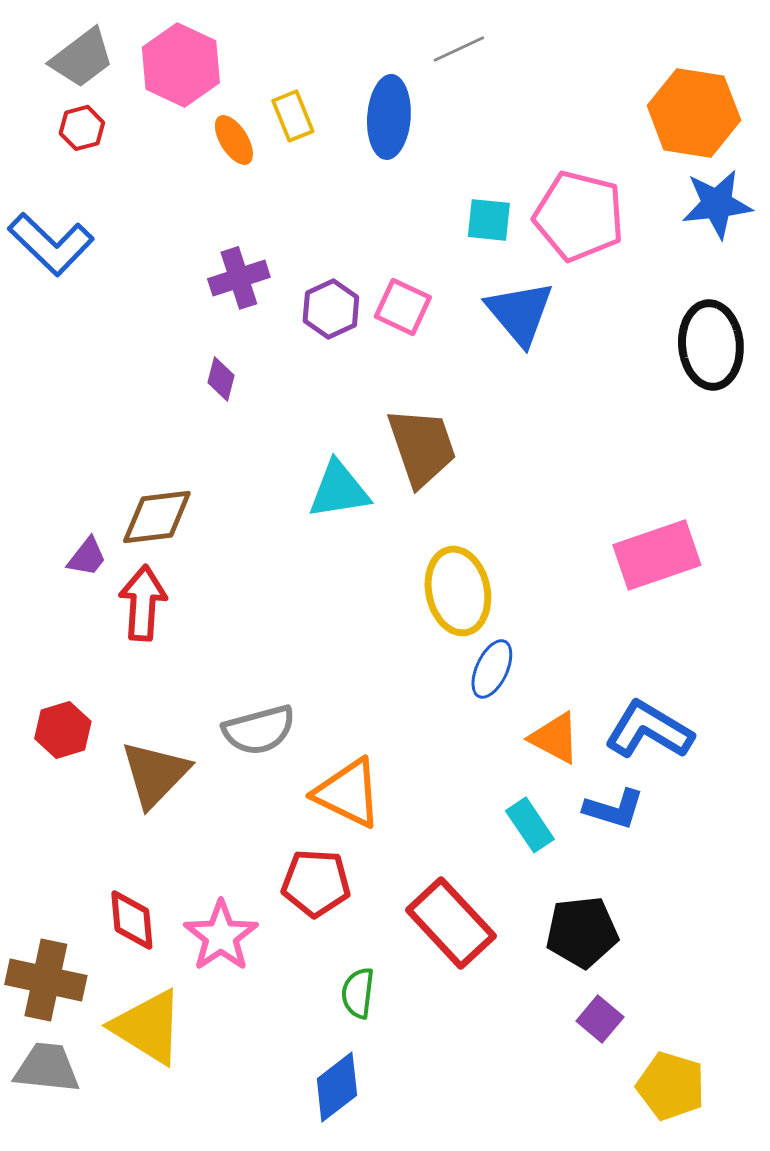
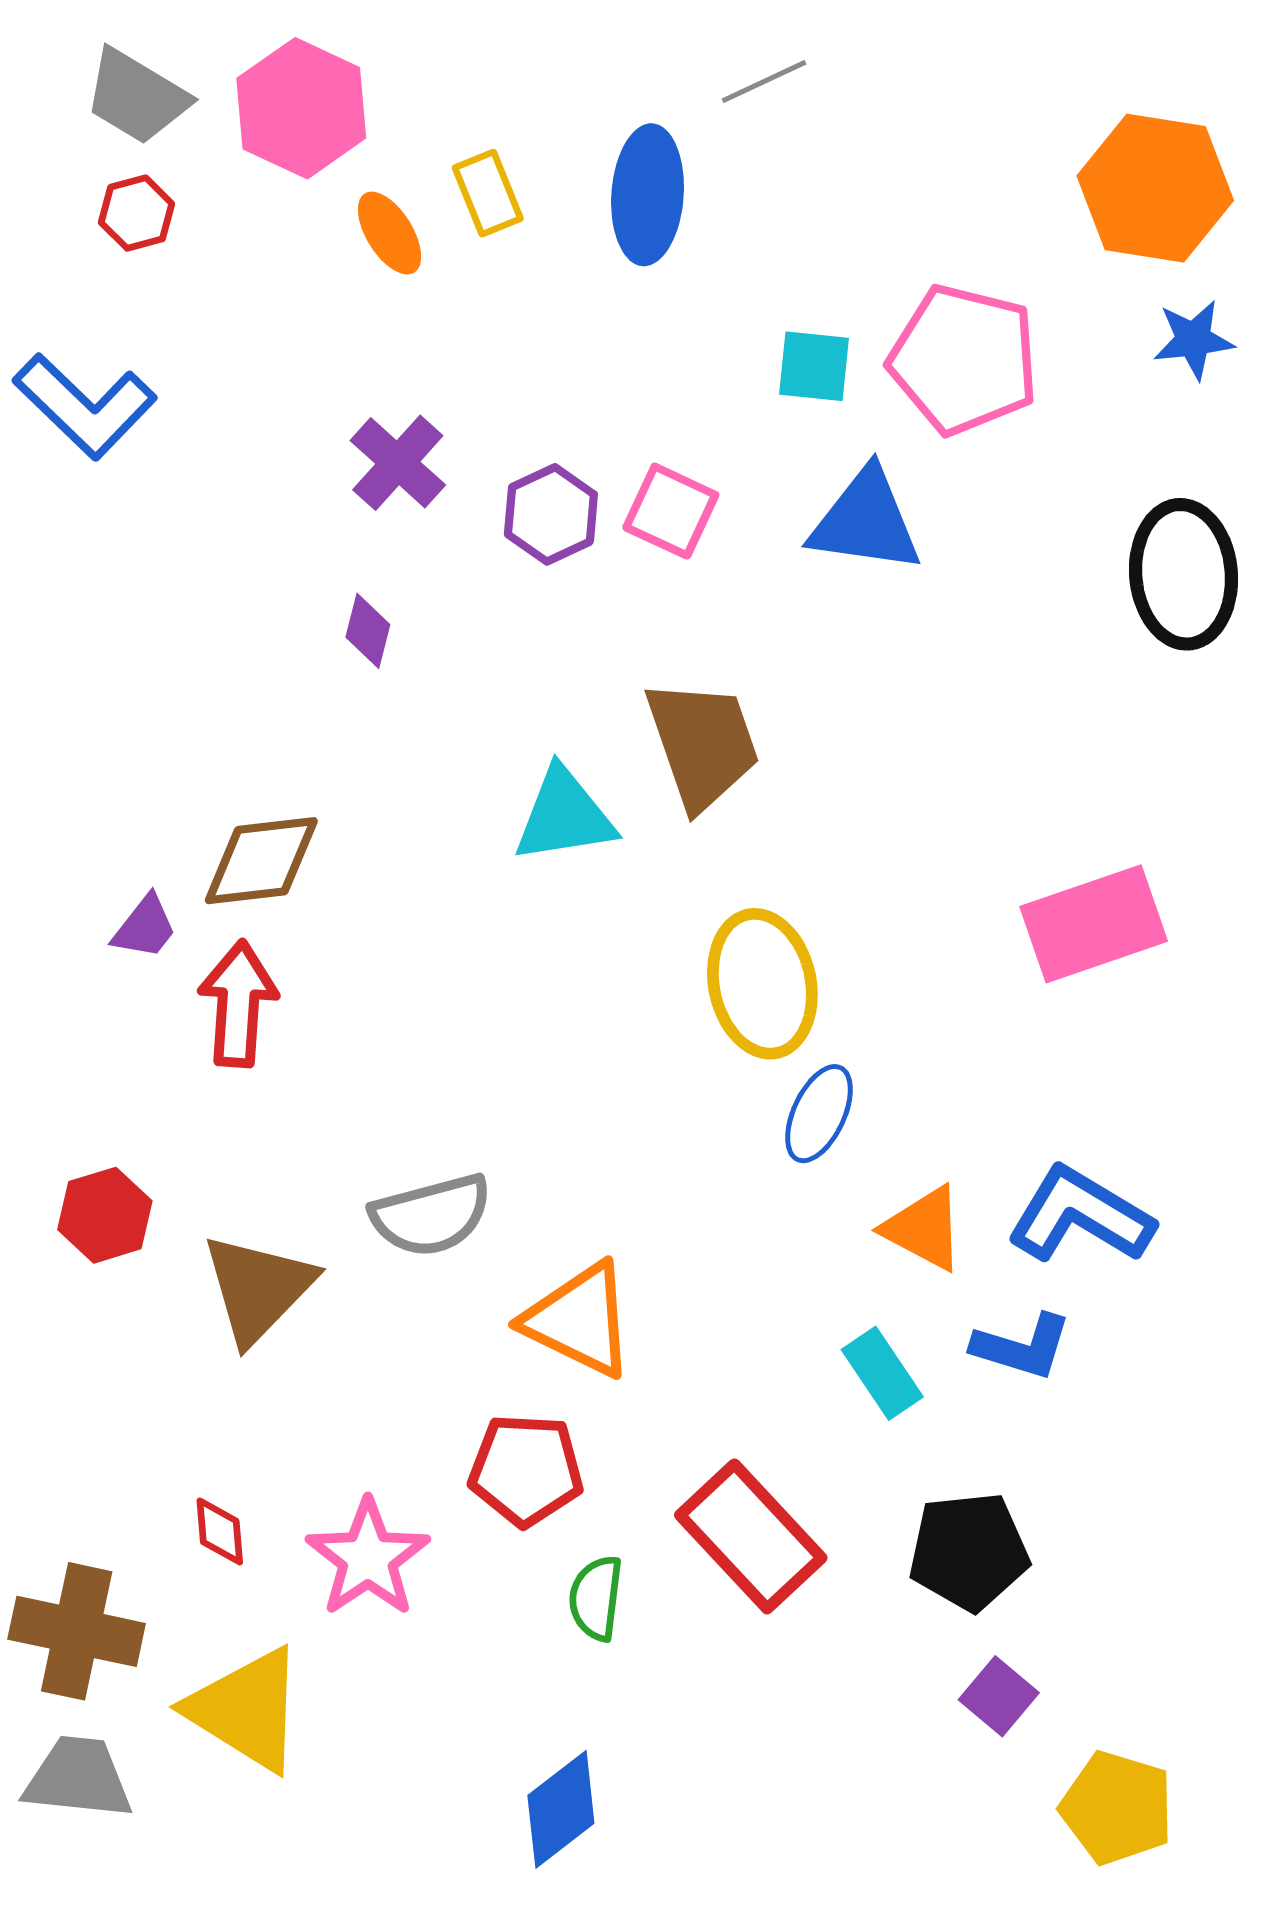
gray trapezoid: (82, 58) -> (136, 97), turned 68
blue star: (717, 204) -> (1194, 340), size x0.7
purple cross: (239, 278) -> (398, 463), turned -30
blue triangle: (520, 313) -> (866, 521), turned -42
red diamond: (132, 920) -> (220, 1531), size x0.7
green semicircle: (358, 993) -> (596, 1598), moved

